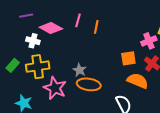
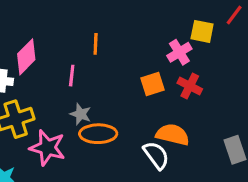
pink line: (78, 20) -> (72, 76), moved
pink diamond: (51, 28) -> (26, 57), turned -65
orange semicircle: (138, 81) -> (173, 135), moved

